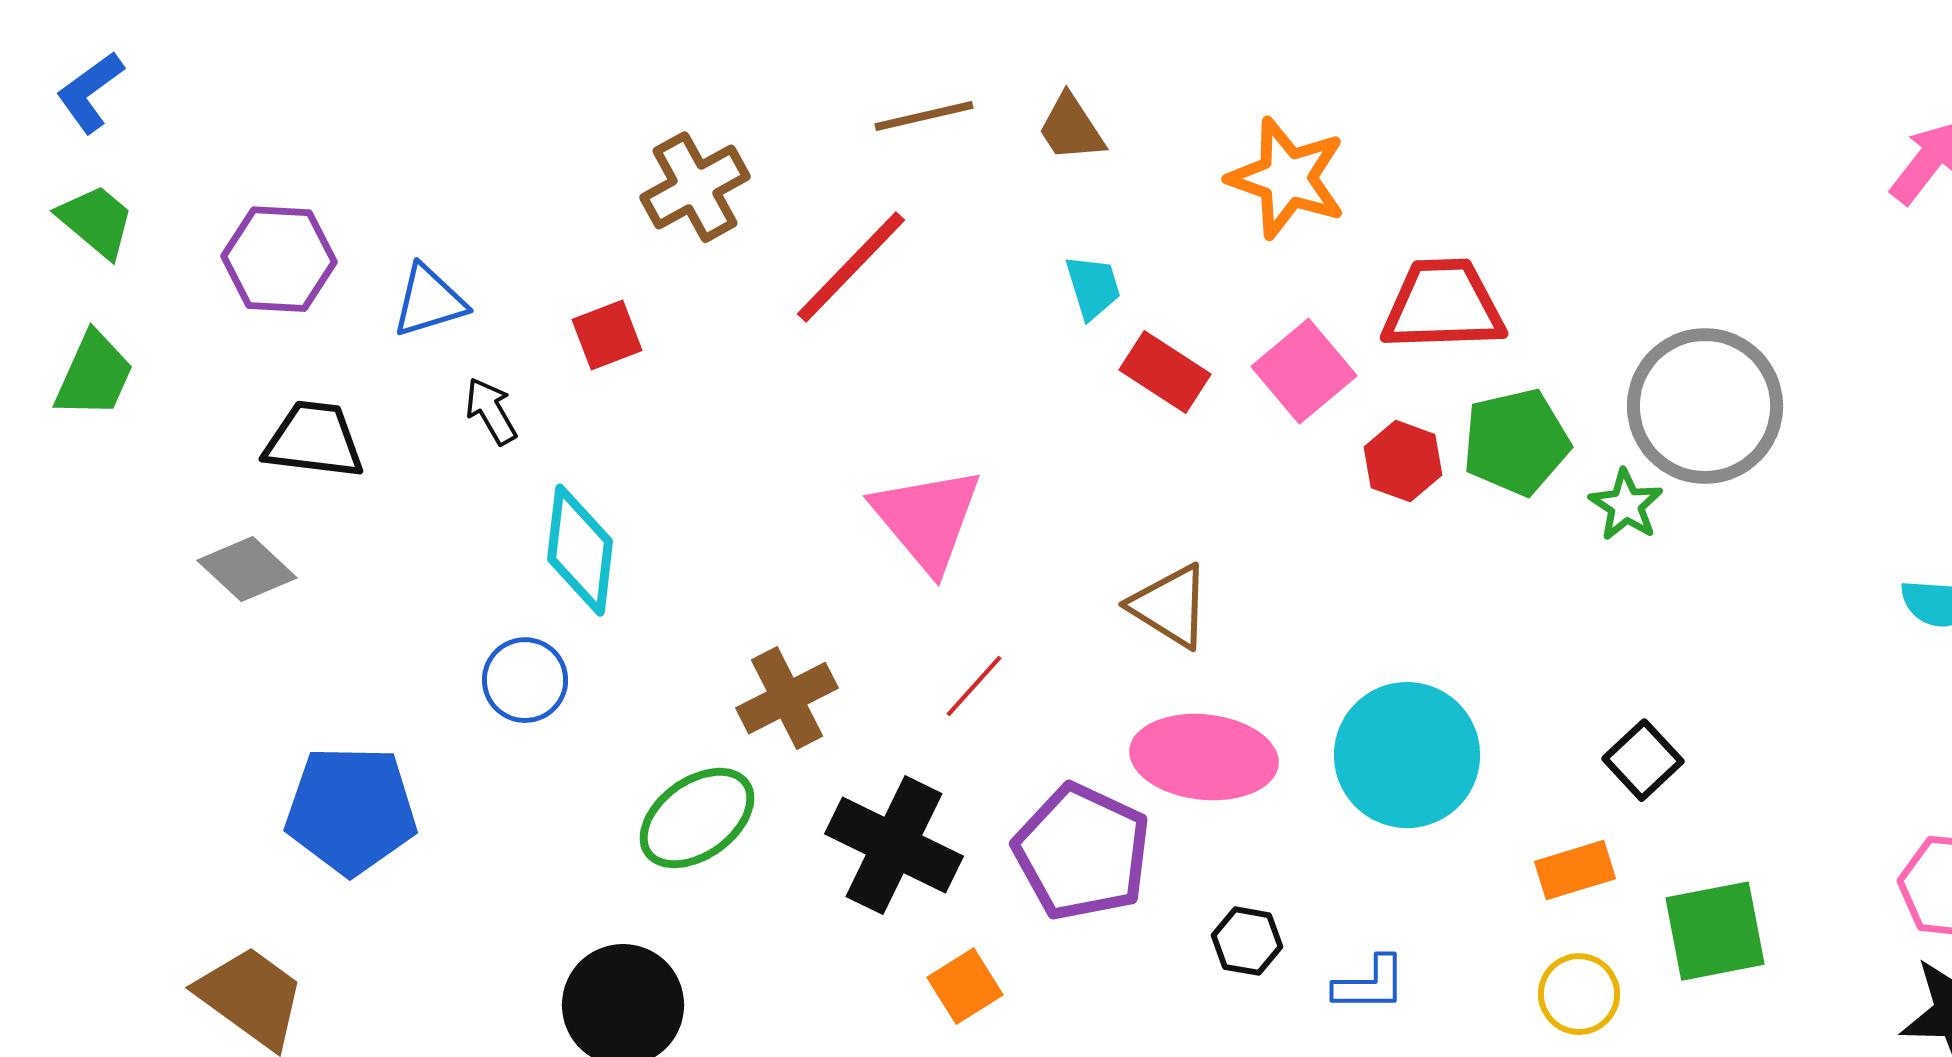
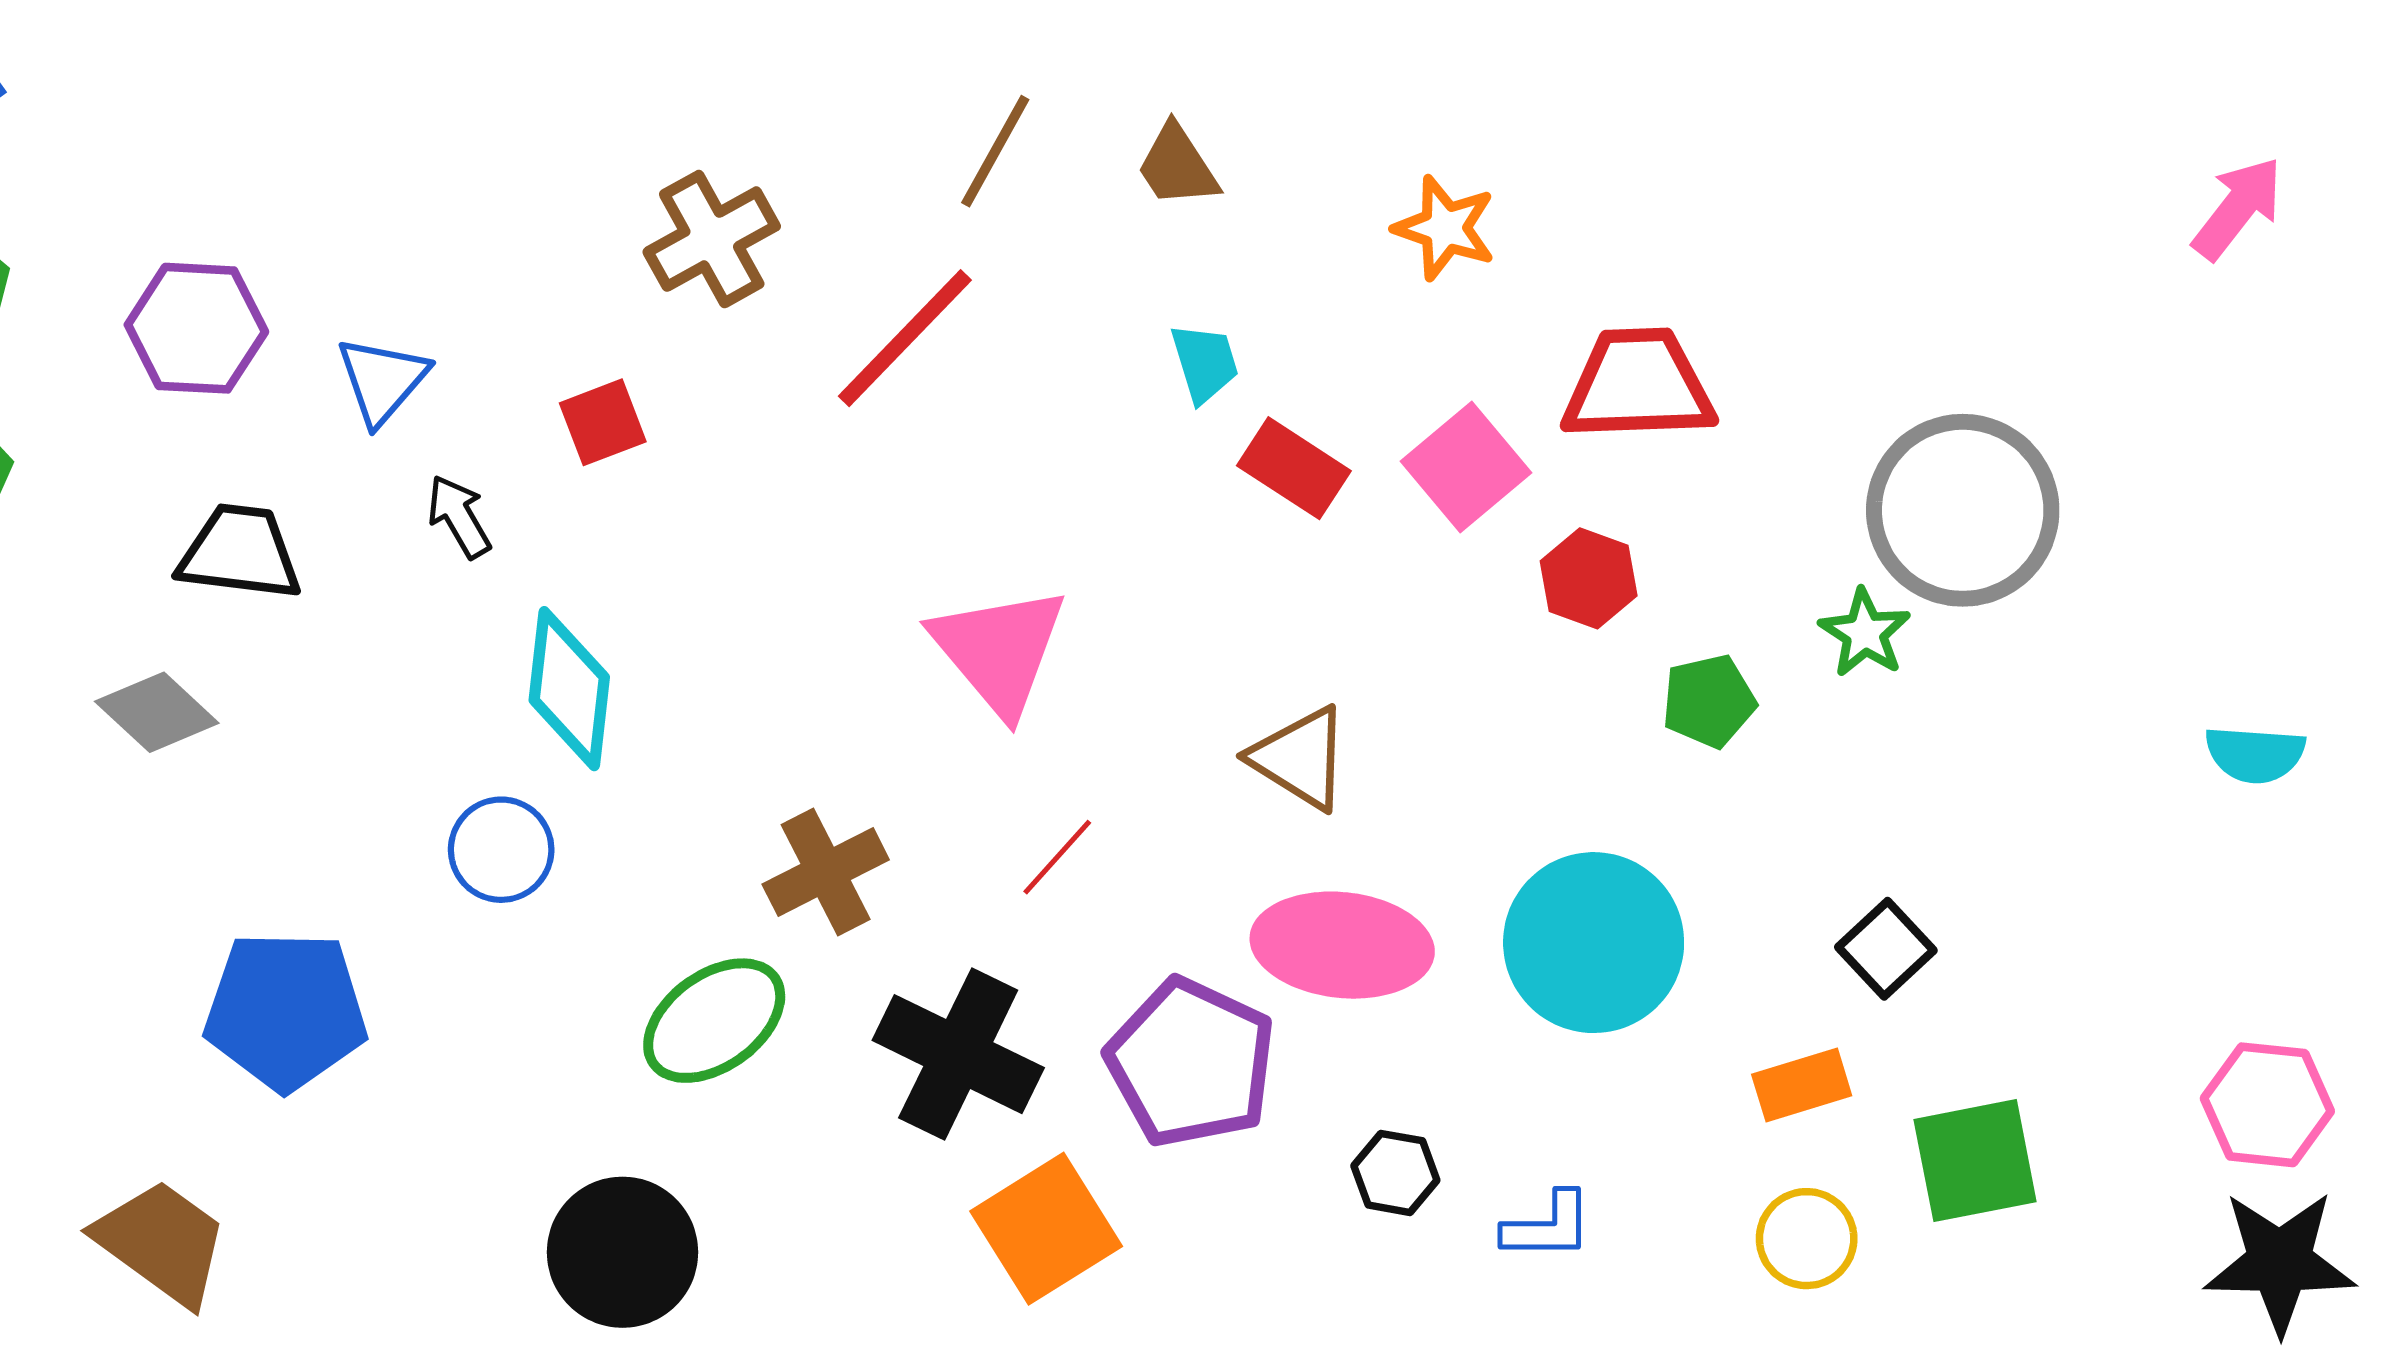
brown line: (924, 116) -> (995, 151), turned -48
orange star: (1287, 178) -> (1445, 228), size x0.7
blue triangle: (429, 301) -> (382, 380), turned -32
green pentagon: (1516, 442) -> (1709, 701), moved, size x0.7
orange square: (965, 986) -> (1046, 1229), size x1.6

